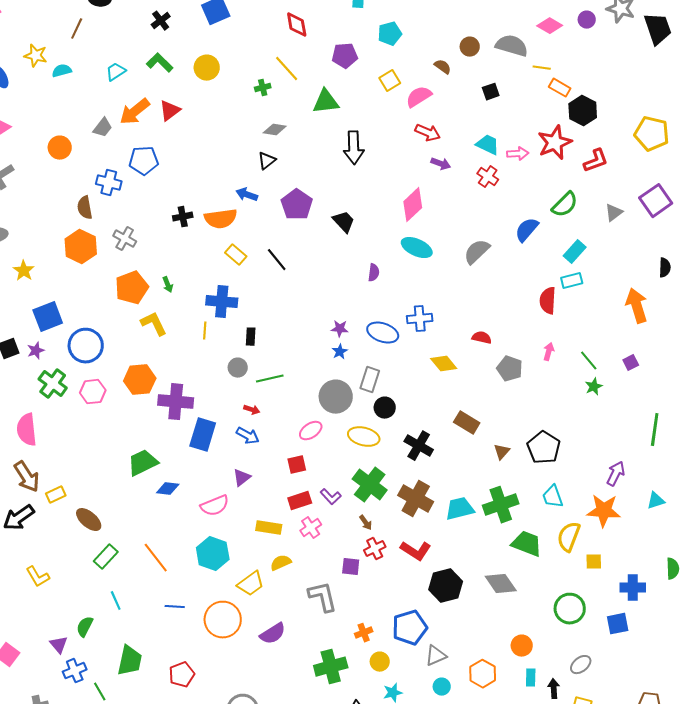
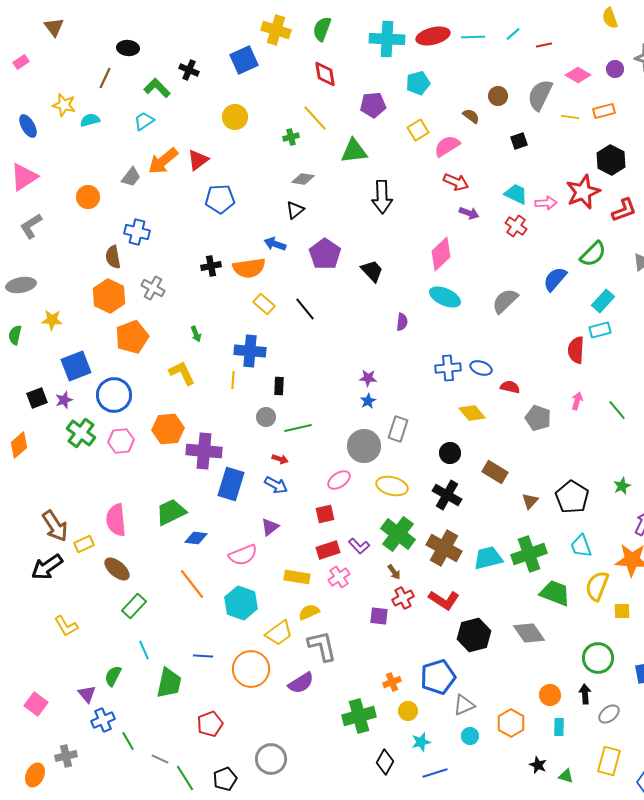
black cross: (161, 21) -> (189, 70), turned -30
gray semicircle: (512, 46) -> (540, 95), turned -80
green L-shape: (160, 63) -> (157, 88), moved
orange rectangle: (560, 88) -> (604, 111), moved, turned -45
blue pentagon: (144, 161) -> (220, 199), moved
yellow star: (24, 271) -> (52, 320), turned -30
orange pentagon: (132, 288) -> (132, 337), moved
blue ellipse: (383, 333) -> (481, 368), moved, size x0.7
green star: (594, 387) -> (622, 486), moved
black circle: (385, 408) -> (450, 453), moved
pink semicircle: (27, 430) -> (116, 520), moved
orange line: (156, 558) -> (192, 584), moved
gray L-shape: (323, 597) -> (322, 646), moved
green trapezoid: (130, 661) -> (169, 683), moved
black arrow: (554, 689) -> (585, 694), moved

